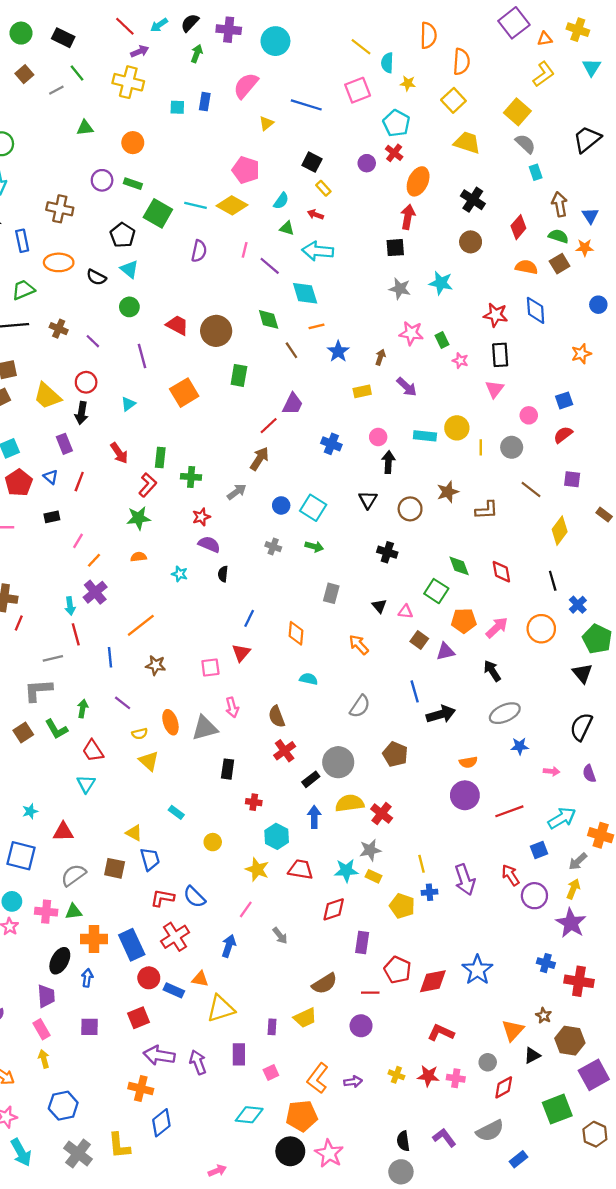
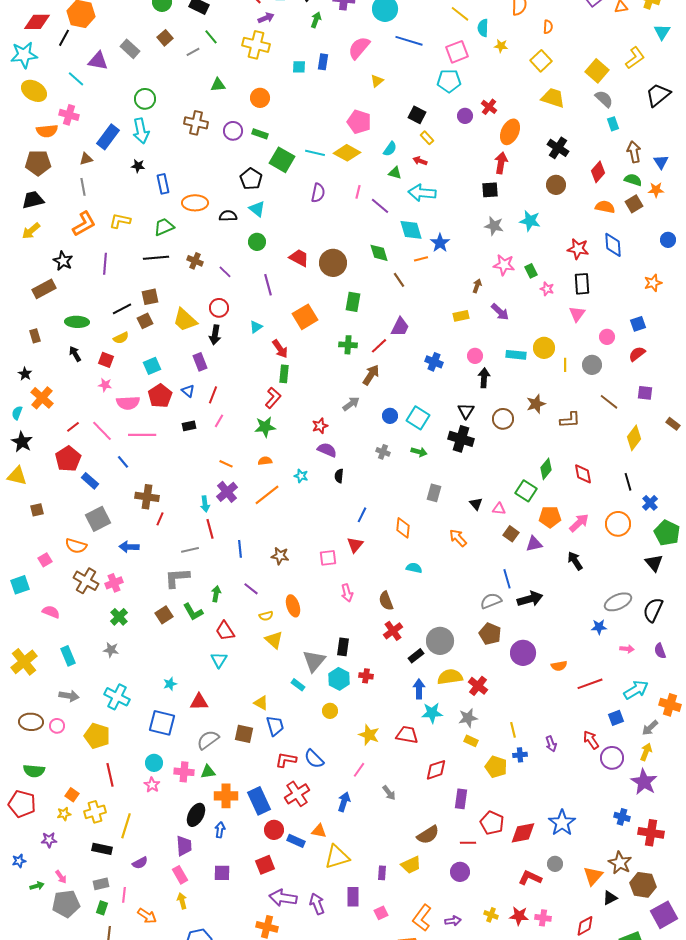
orange semicircle: (461, 62) -> (548, 27), size x0.6
yellow L-shape: (544, 74) -> (635, 58), moved
blue line: (306, 105) -> (409, 41), moved
cyan pentagon: (396, 123) -> (449, 81), moved, turned -30
brown cross: (60, 209) -> (196, 123), moved
black semicircle: (96, 277) -> (228, 216), turned 150
blue star: (338, 351) -> (440, 243), moved
red arrow: (119, 453) -> (280, 349), moved
green cross: (191, 477) -> (348, 345), moved
pink line: (78, 541) -> (219, 421), moved
black cross: (387, 552) -> (461, 439), moved, size x1.4
orange line: (94, 560) -> (226, 464), turned 72
green diamond: (459, 566) -> (546, 469), turned 60
orange line: (141, 625) -> (267, 495), moved
gray semicircle: (360, 706) -> (491, 601), moved, turned -145
gray ellipse: (505, 713) -> (618, 602), moved
gray triangle: (205, 728) -> (314, 661), moved, turned -35
orange semicircle: (468, 762) -> (559, 666), moved
purple circle: (465, 795) -> (523, 653), moved
cyan hexagon: (277, 836) -> (339, 679), moved
cyan star: (346, 871) -> (432, 713), moved
purple arrow: (465, 880) -> (551, 744), size x0.6
brown star: (544, 1015) -> (620, 863), size x1.6
gray circle: (488, 1062) -> (555, 864), moved

